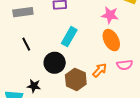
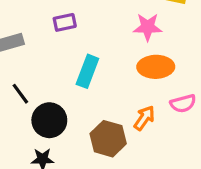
orange ellipse: (111, 40) -> (156, 67), turned -55
black circle: (55, 63) -> (49, 120), moved

